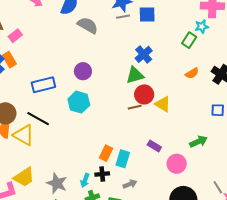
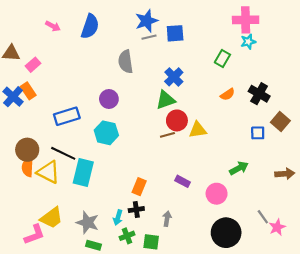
gray semicircle: (88, 25) -> (126, 62), moved, turned -125
cyan star: (202, 27) -> (248, 42), moved
yellow triangle: (163, 104) -> (198, 130), turned -36
purple rectangle: (154, 146) -> (183, 181), moved
cyan rectangle: (123, 159) -> (83, 173), moved, size x1.4
gray arrow: (130, 184) -> (167, 219), turned -56

